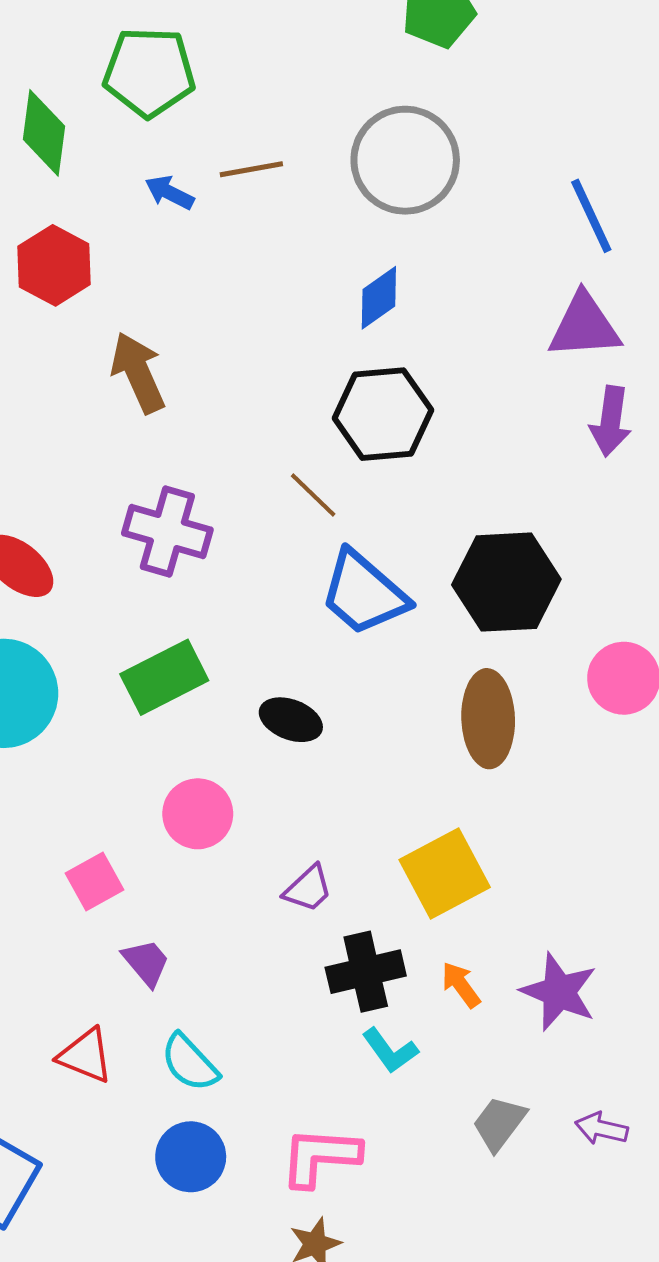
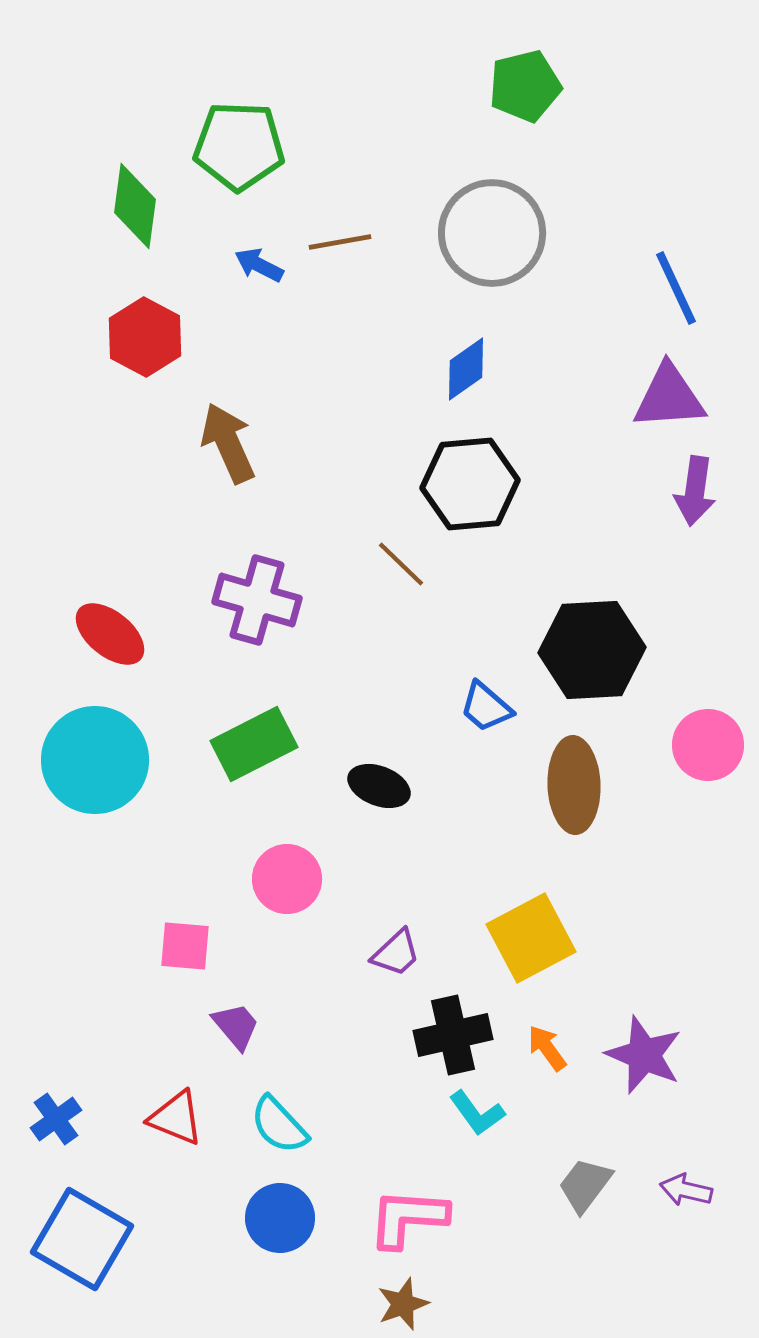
blue trapezoid: (364, 593) -> (486, 707), moved, size x0.6
pink square: (95, 882) -> (185, 946), turned 34

